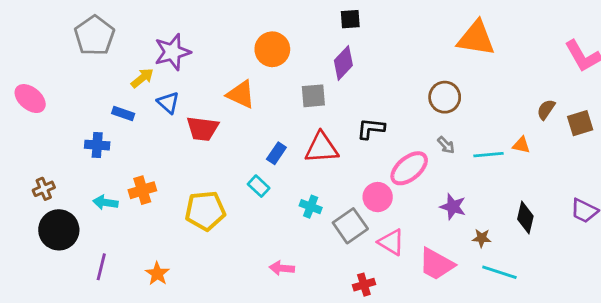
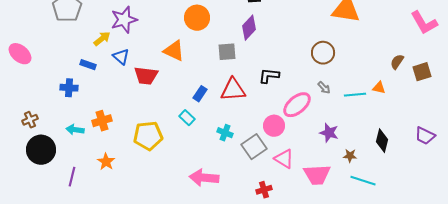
pink trapezoid: (436, 264) -> (317, 175), turned -32
pink arrow: (282, 268) -> (204, 178), size x1.6
orange star: (157, 274) -> (106, 162), moved

